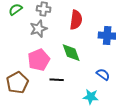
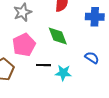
cyan star: (91, 97) -> (63, 73), moved

